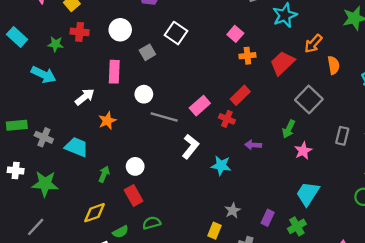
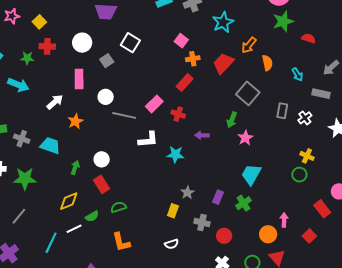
red rectangle: (240, 95) -> (185, 82), moved
gray rectangle: (342, 136) -> (282, 111), moved
white L-shape: (190, 146) -> (148, 140), turned 50

